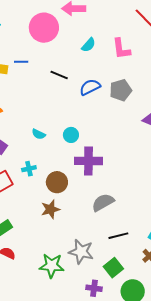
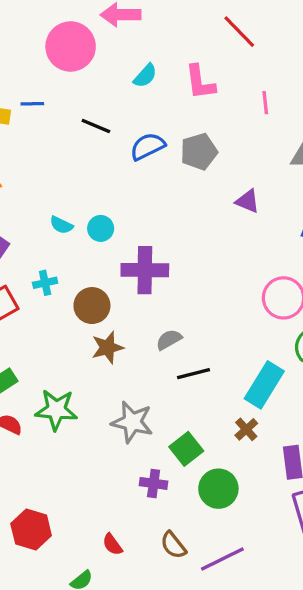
cyan circle: (71, 135) -> (101, 228), moved
gray semicircle: (103, 202) -> (169, 340), size x0.7
brown star: (50, 209) -> (107, 347), moved
black line: (118, 236) -> (194, 374), moved
green star: (52, 266) -> (56, 410), moved

